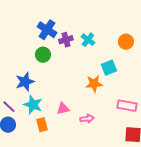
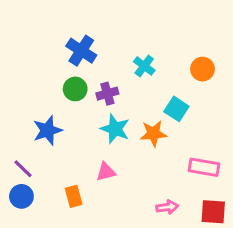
purple cross: (66, 40) -> (107, 94), moved
cyan square: (109, 68) -> (176, 109), turned -35
cyan star: (33, 105) -> (115, 129), moved
pink arrow: (87, 119) -> (167, 207), moved

